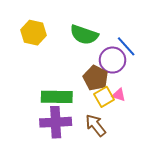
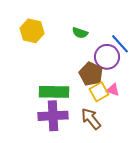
green semicircle: (84, 35) -> (80, 33), size x0.6

